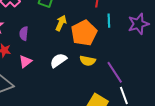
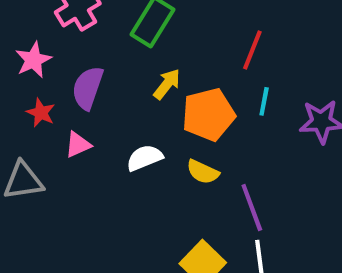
purple semicircle: (24, 34) -> (88, 88), size x1.5

